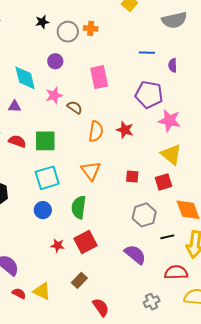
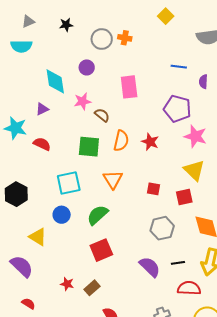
black star: (42, 22) -> (66, 25), moved
purple triangle: (15, 106) -> (42, 109), turned -32
green square: (45, 141) -> (89, 147), moved
green semicircle: (79, 207) -> (98, 215), turned 35
black line: (167, 237) -> (178, 263), moved
red star: (58, 245) -> (67, 284), moved
yellow triangle: (42, 291) -> (38, 237), moved
red semicircle: (19, 293) -> (28, 304), moved

